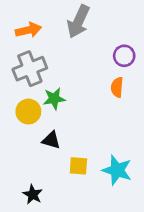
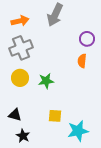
green star: (54, 99) -> (46, 81), moved
black triangle: (51, 140) -> (15, 115), moved
cyan star: (117, 170) -> (78, 131), moved, turned -30

